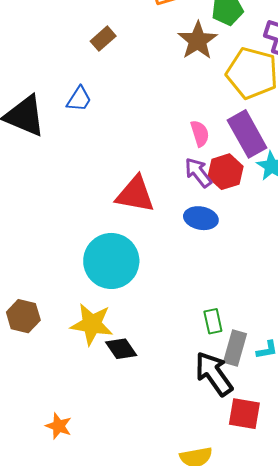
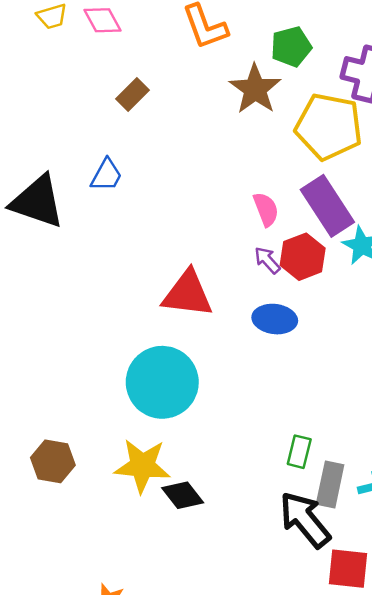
purple arrow: (198, 173) -> (267, 260), size x0.7
green rectangle: (213, 321) -> (299, 452), turned 30

